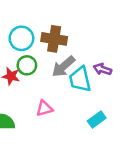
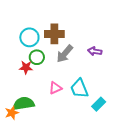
cyan trapezoid: (80, 79) -> (79, 89), moved
cyan rectangle: (97, 120) -> (99, 104), moved

